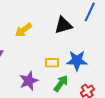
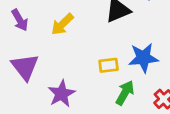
purple star: (29, 81) -> (62, 94), moved

